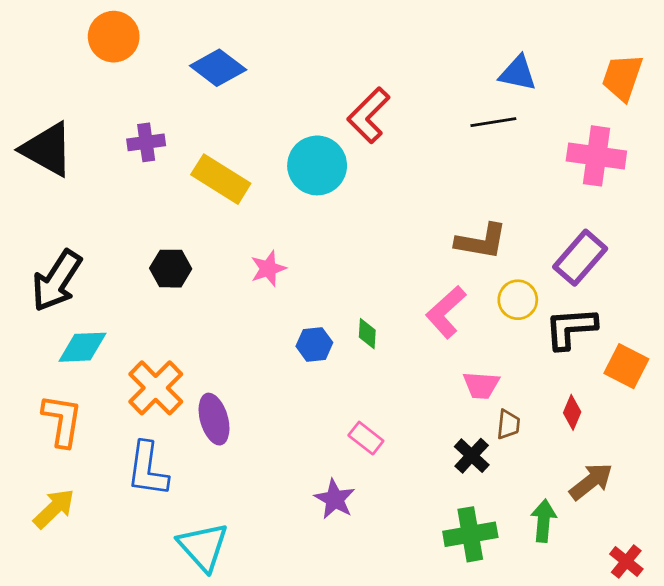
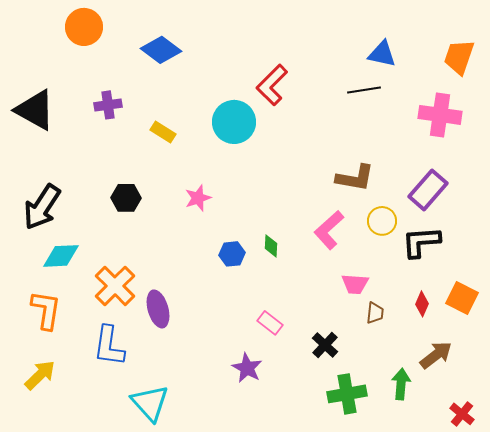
yellow rectangle: (221, 179) -> (163, 132), size x0.6
orange square: (626, 366) -> (462, 298), moved
black cross: (472, 456) -> (325, 345), moved

